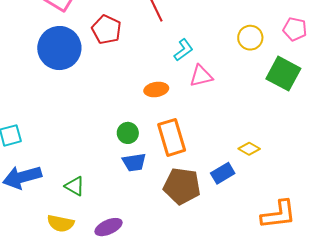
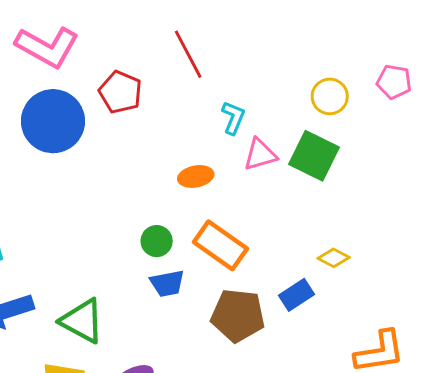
cyan L-shape: (183, 50) -> (233, 118), turned -30
green square: (283, 74) -> (314, 156), moved
orange rectangle: (172, 137) -> (220, 245), turned -36
green triangle: (75, 186) -> (82, 321), size x1.6

